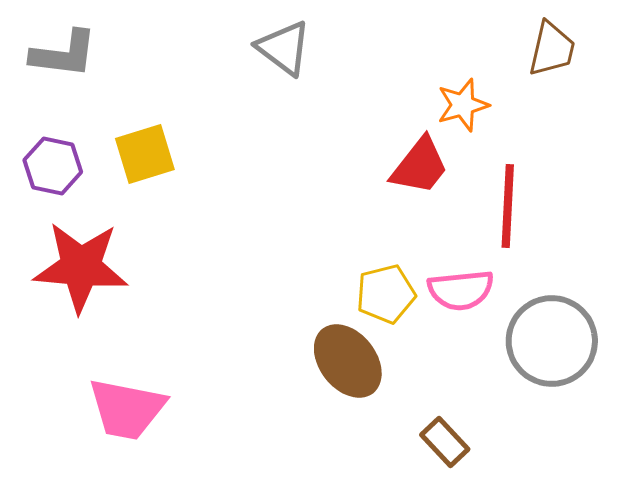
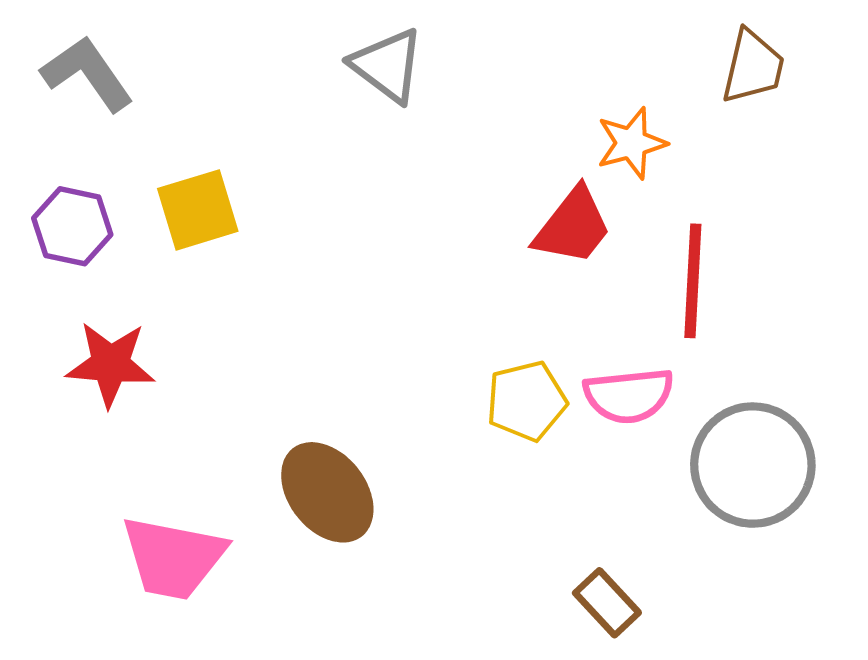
gray L-shape: (64, 54) -> (87, 74), turned -132
red star: (81, 267) -> (110, 364), size x0.7
brown ellipse: (348, 361) -> (327, 492), moved

